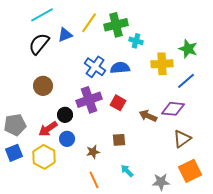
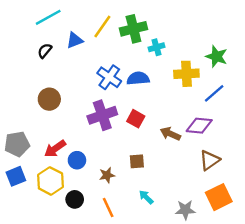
cyan cross: (136, 41) -> (157, 47), turned -32
black semicircle: (39, 44) -> (45, 51), size x0.6
black circle: (65, 115) -> (75, 199), moved

